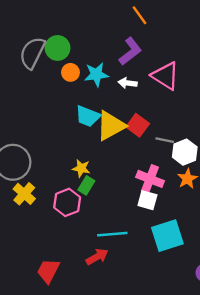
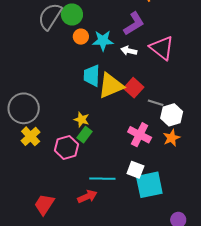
cyan trapezoid: (88, 116) -> (92, 76), turned 65
white square: (147, 200) -> (135, 170), moved

